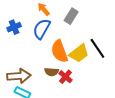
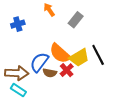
blue semicircle: (42, 29) -> (39, 62), moved
orange semicircle: (59, 51) -> (60, 53), turned -35
red cross: (65, 77) -> (67, 70), moved

